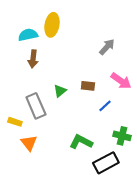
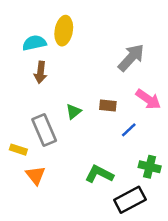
gray arrow: (107, 47) -> (131, 58), size x1.4

